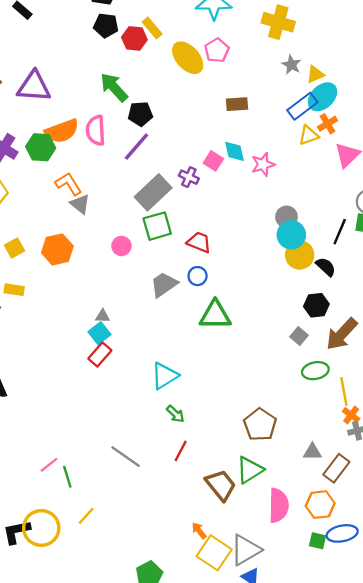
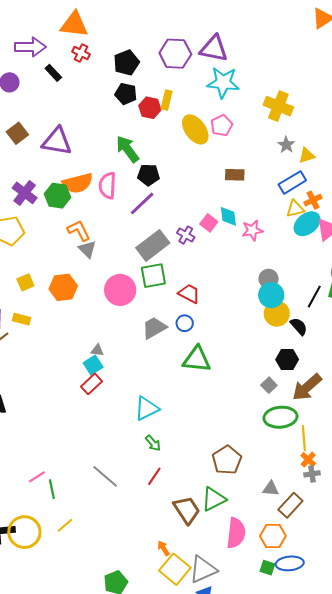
yellow rectangle: (152, 28) -> (167, 100), turned 48
cyan ellipse: (322, 97) -> (307, 224), moved
pink circle: (121, 246) -> (120, 290), size x1.8
green ellipse: (315, 371) -> (280, 417), size x1.4

